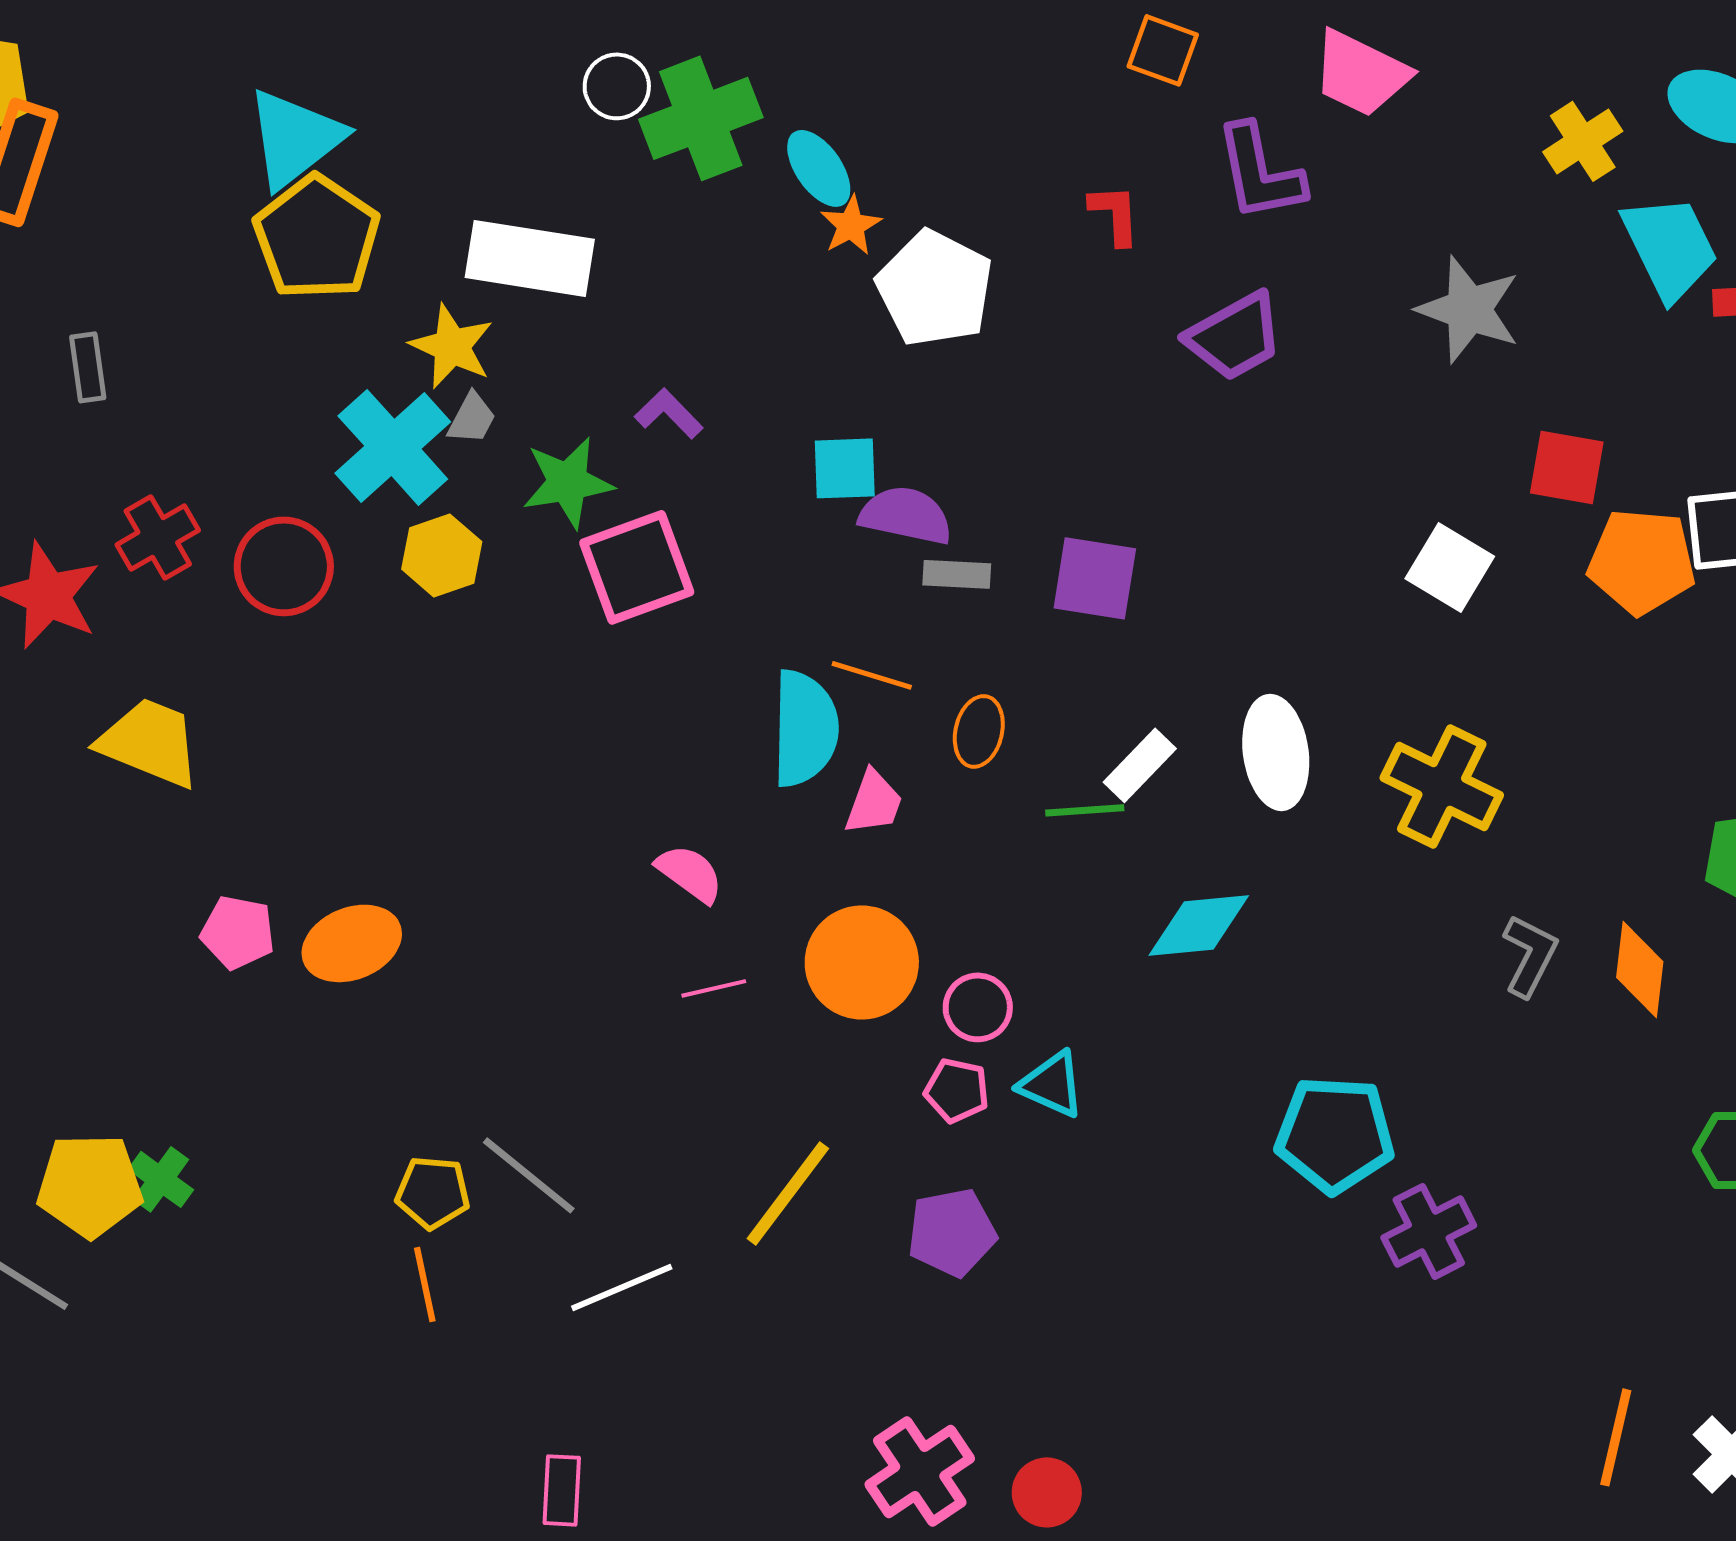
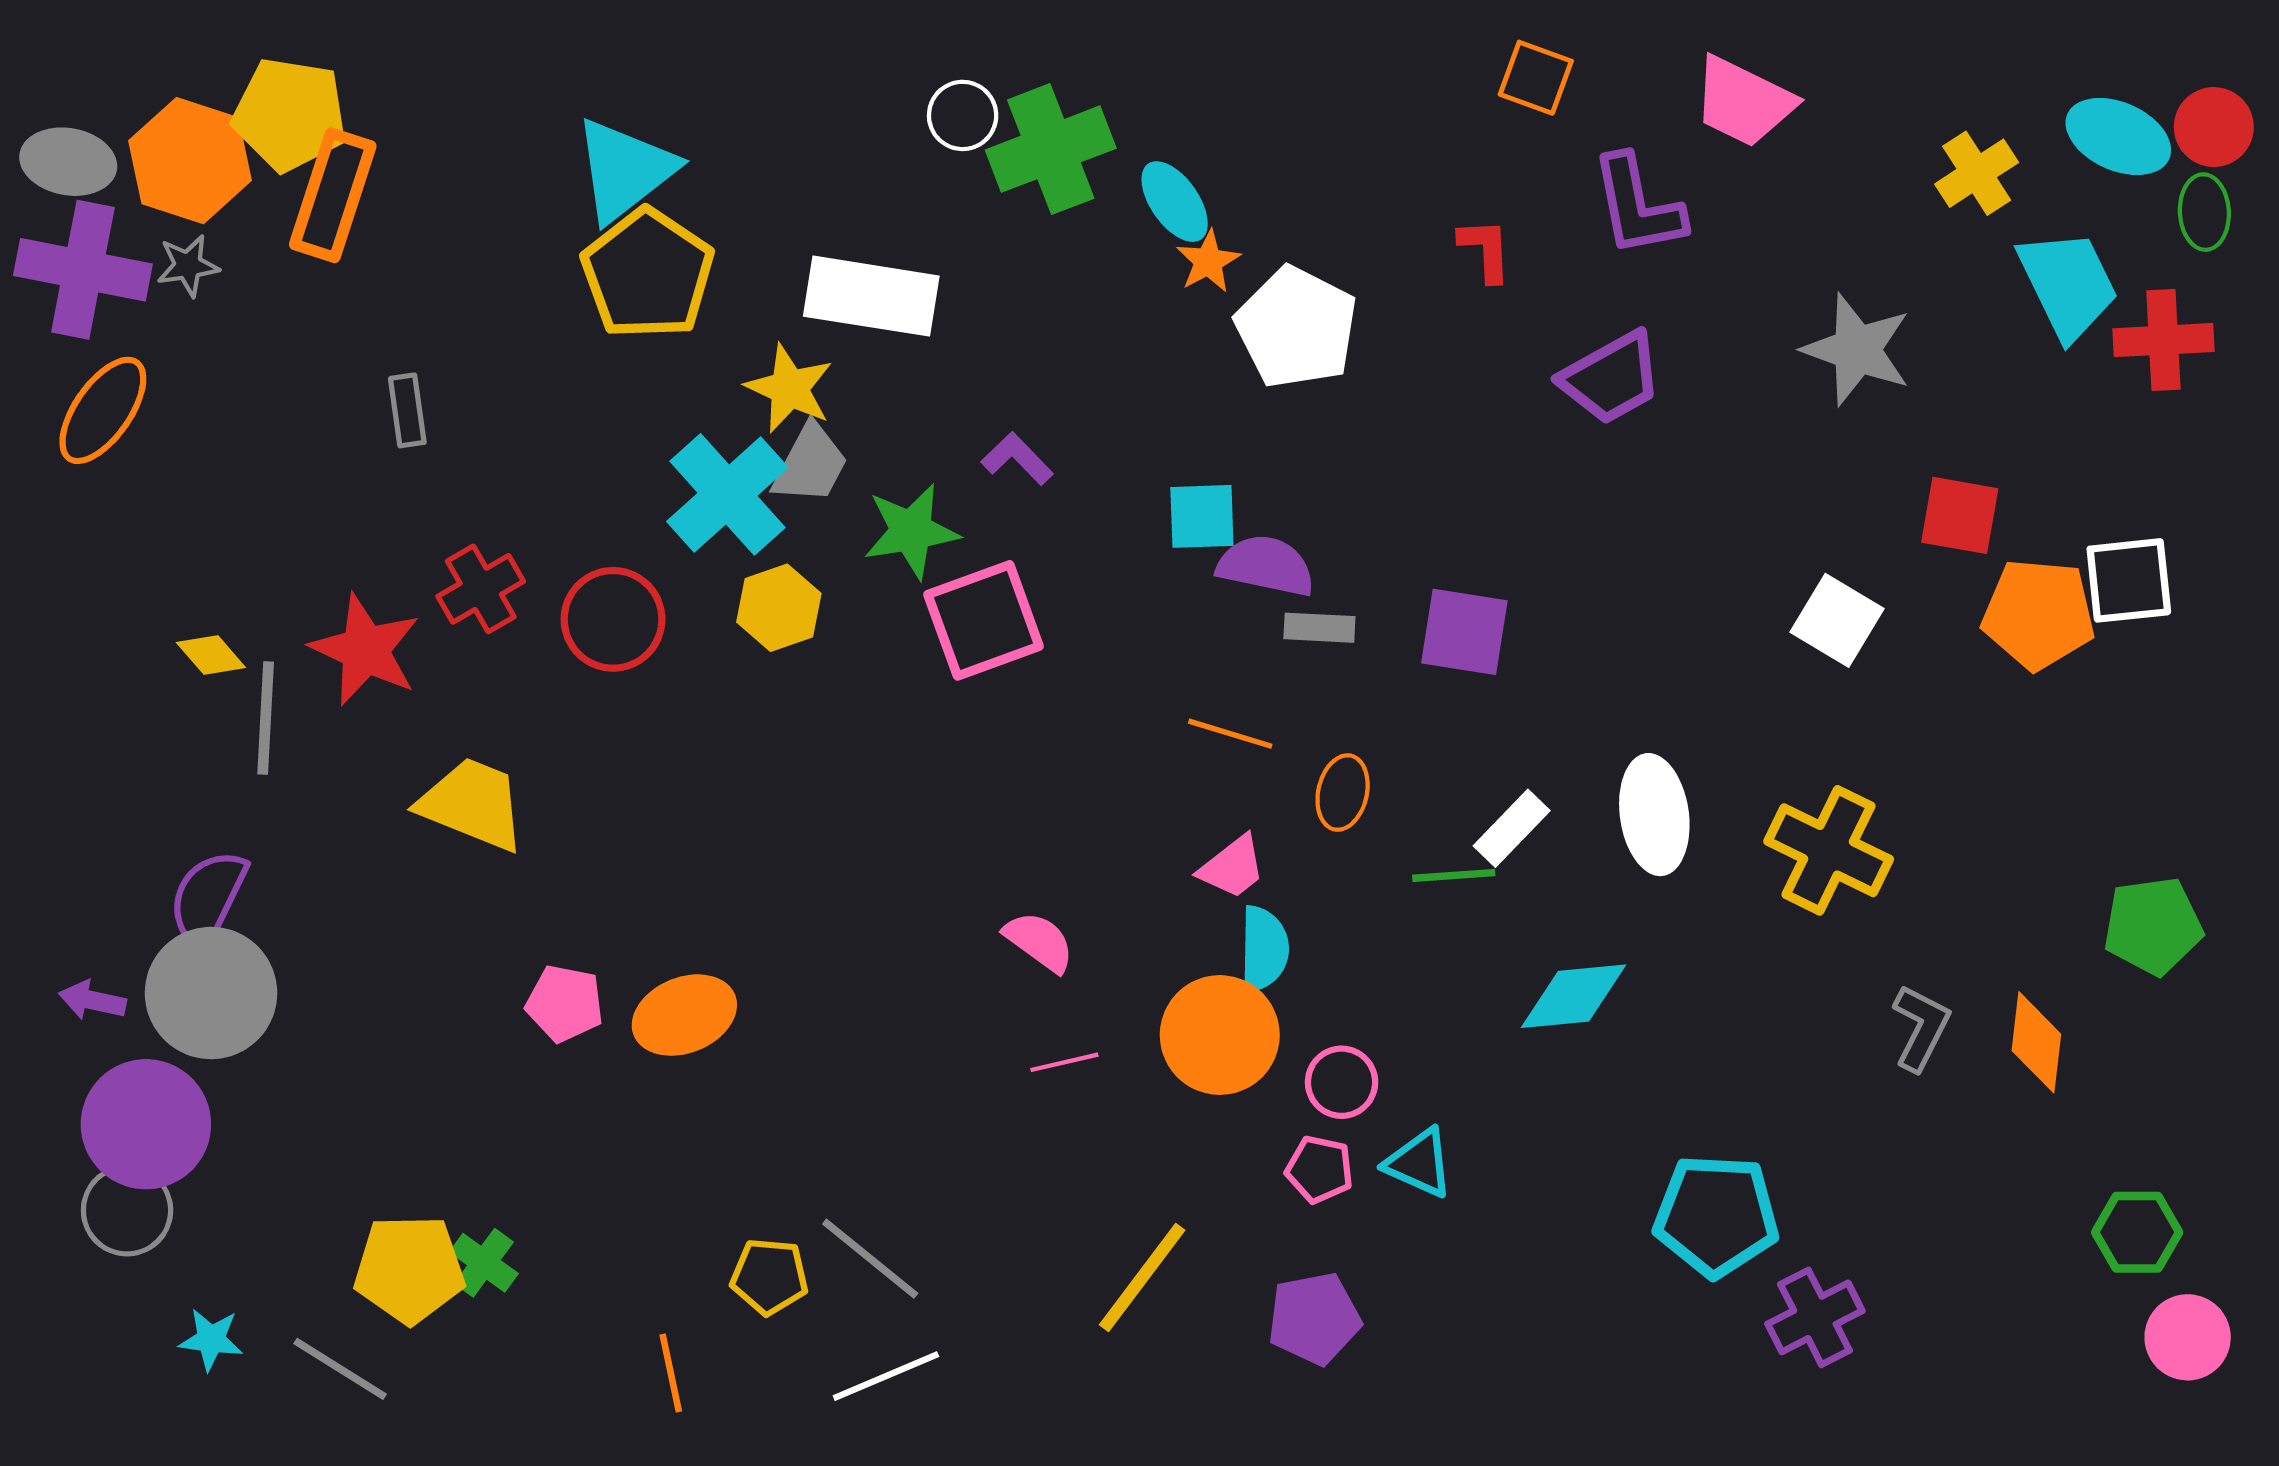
gray trapezoid: (472, 418) -> (810, 464), size x1.5
cyan semicircle: (805, 728) -> (1264, 949), moved, size x0.7
pink trapezoid: (874, 802) -> (1232, 867), turned 32
orange line: (425, 1284) -> (671, 1373), moved
white line: (622, 1287) -> (886, 1376), moved

